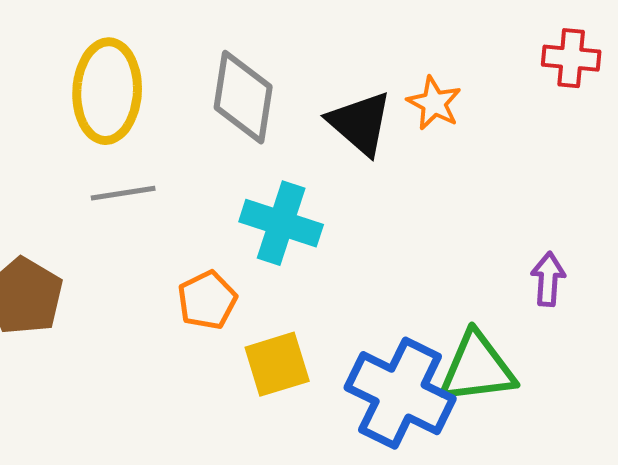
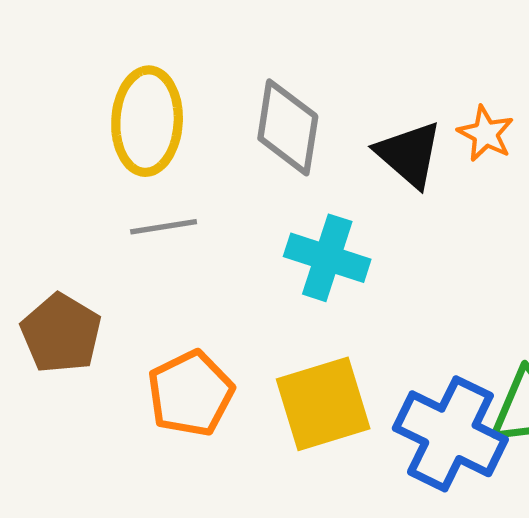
orange pentagon: (207, 300) -> (191, 393), moved, size x1.4
yellow square: (277, 364) -> (323, 404), size x1.4

